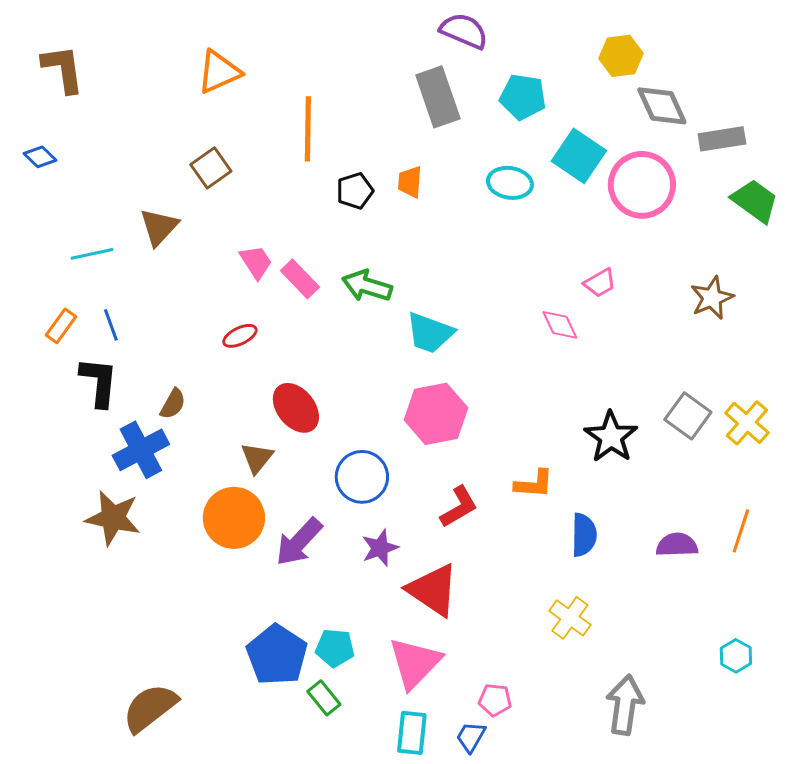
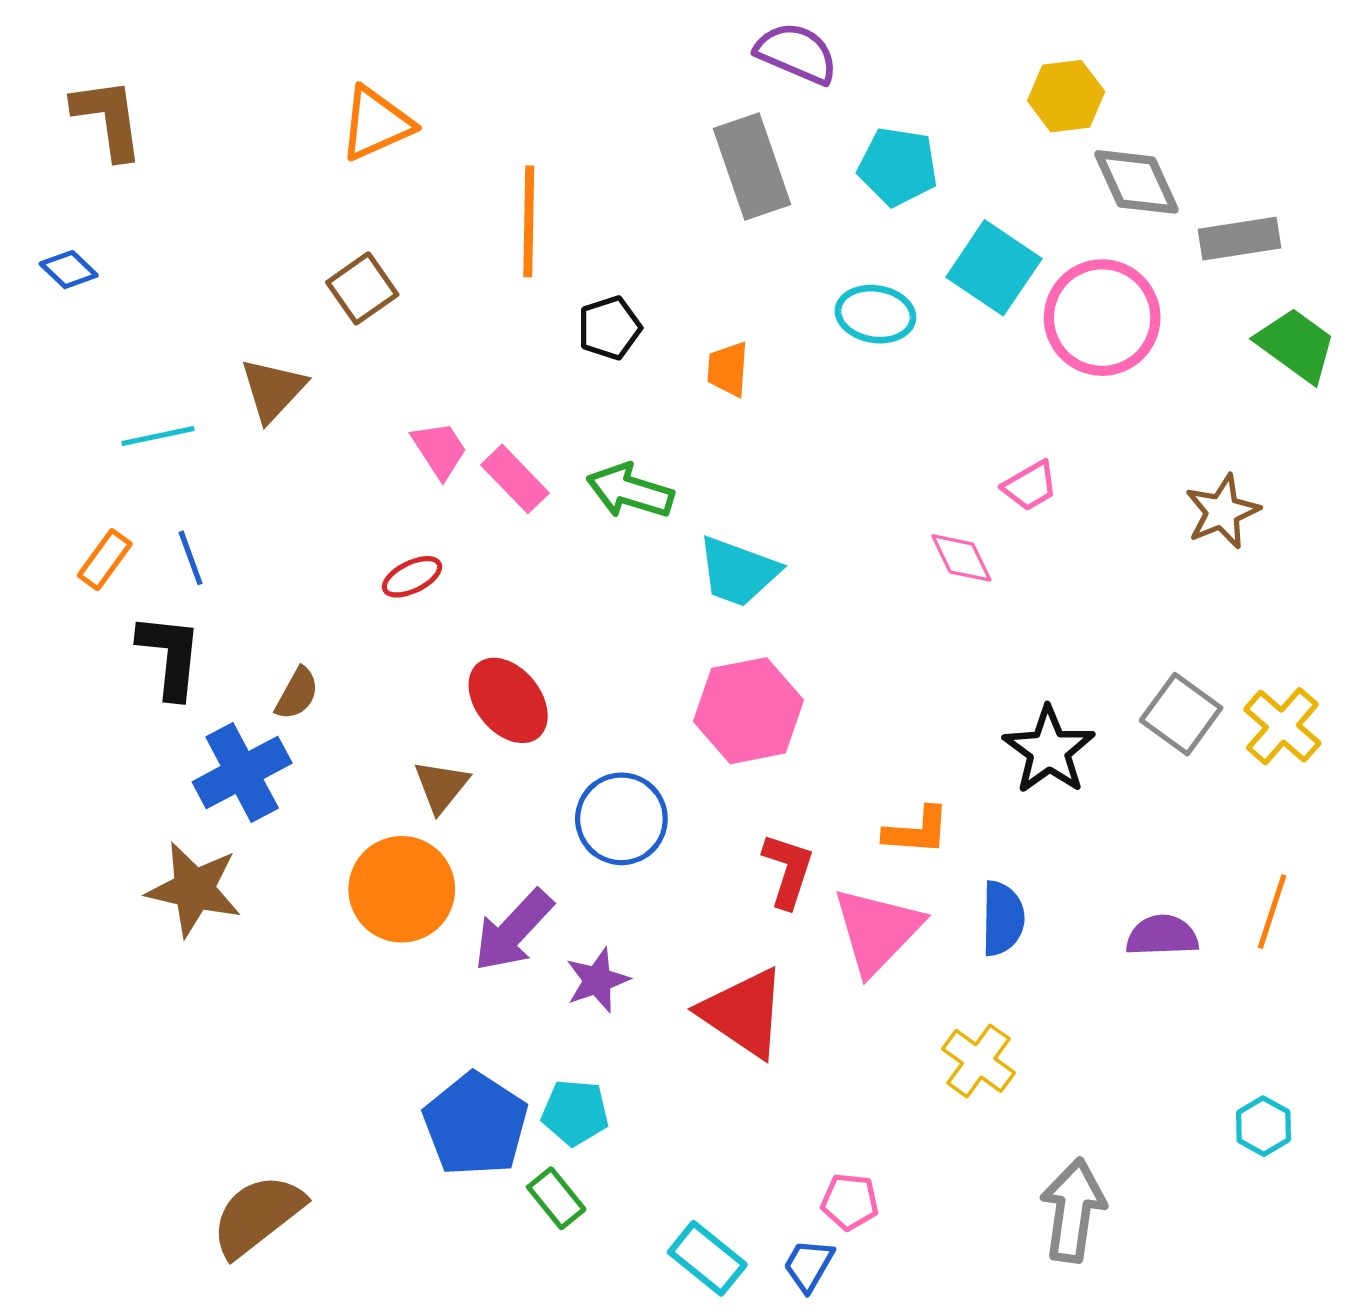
orange trapezoid: (410, 182) -> (728, 369), moved
red L-shape: (459, 507) -> (788, 870), turned -42
purple star: (380, 548) -> (597, 980), moved
pink triangle: (415, 663) -> (877, 930), moved
cyan rectangle: (412, 733) -> (707, 1258), turned -57

